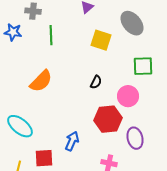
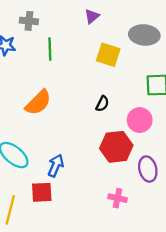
gray ellipse: (132, 23) -> (144, 35), turned -45
blue arrow: (72, 141) -> (56, 165), moved

